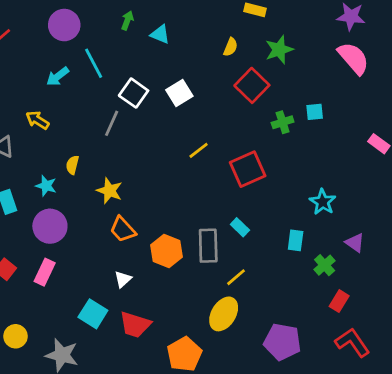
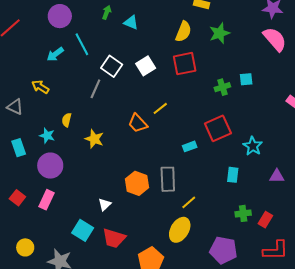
yellow semicircle: (231, 47) -> (183, 32), size x1.5
red square: (252, 85) -> (185, 64), moved, turned 35
red square: (248, 169) -> (218, 128), moved
cyan rectangle: (240, 227) -> (190, 146), moved, turned -64
orange trapezoid: (123, 229) -> (138, 123), moved
purple triangle: (355, 243) -> (277, 176), turned -35
green cross: (325, 265) -> (243, 213), moved, turned 35
red L-shape: (352, 342) -> (275, 250), turned 124

